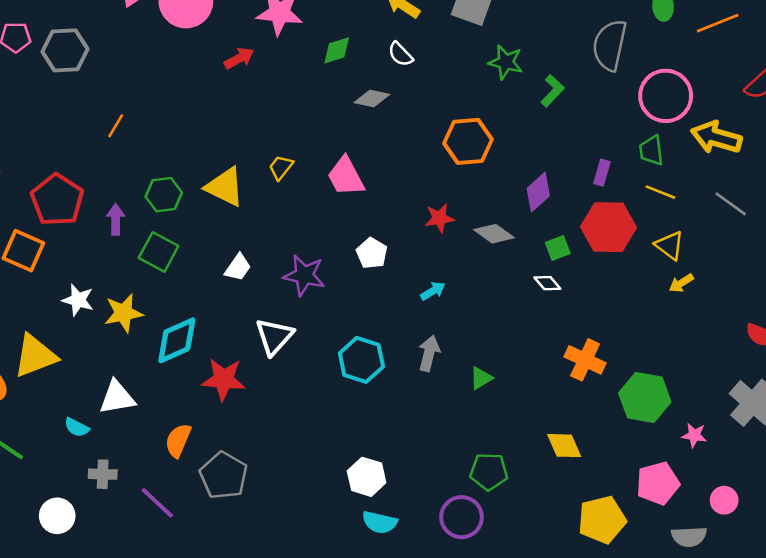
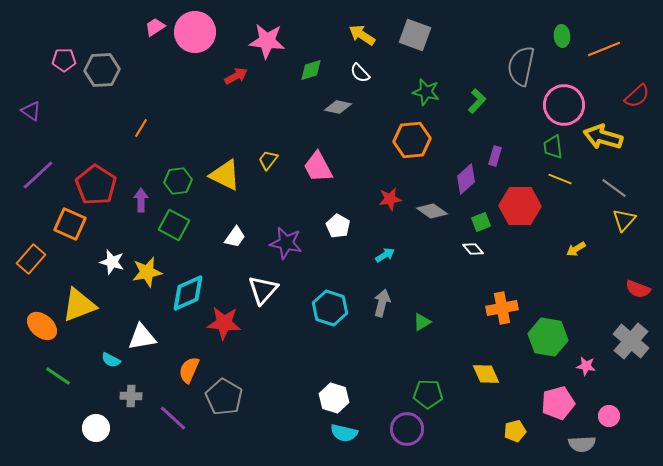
green star: (506, 62) -> (426, 92), moved
purple rectangle: (602, 173) -> (495, 156), moved
yellow triangle: (670, 245) -> (624, 220), moved, turned 35
orange cross: (585, 360) -> (502, 308), turned -36
yellow pentagon: (602, 520) -> (515, 431), size x0.6

